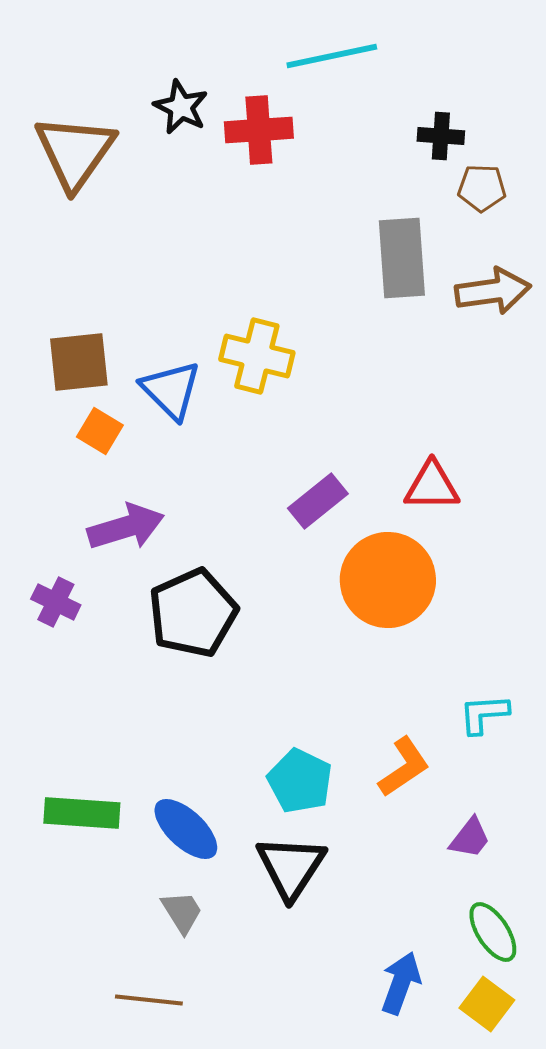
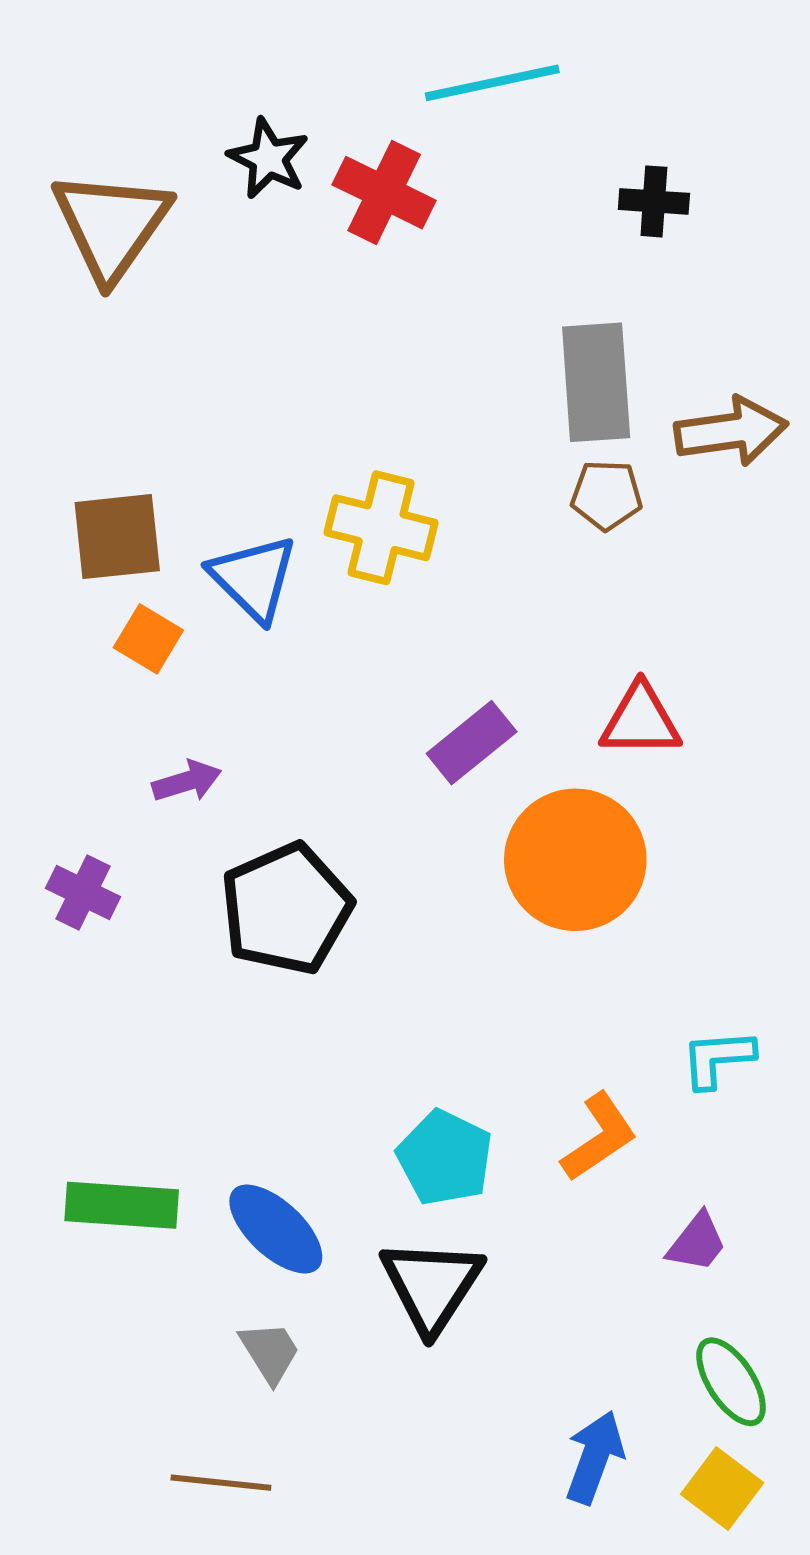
red cross: (259, 130) -> (384, 193), turned 30
brown pentagon: (482, 188) -> (606, 495), moved
purple arrow: (126, 527) -> (187, 781), size x0.6

